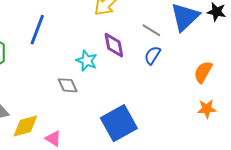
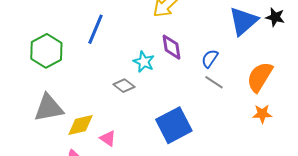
gray line: (151, 30) -> (214, 82), moved
orange semicircle: (203, 72) -> (260, 77), size x1.4
gray diamond: (68, 85) -> (124, 86), turned -30

